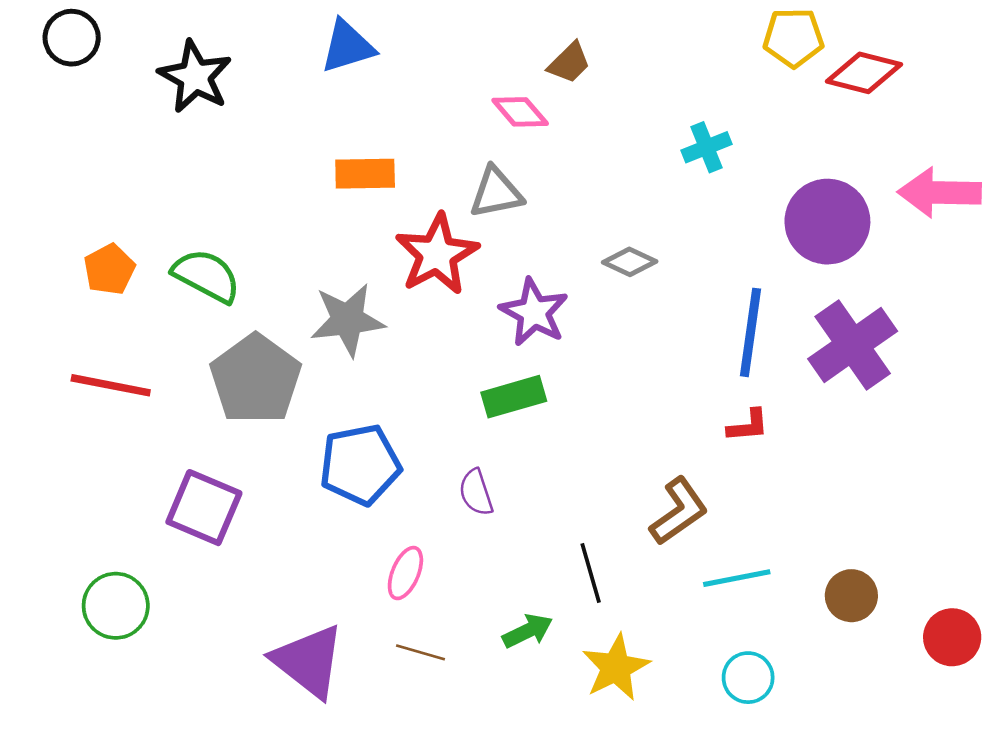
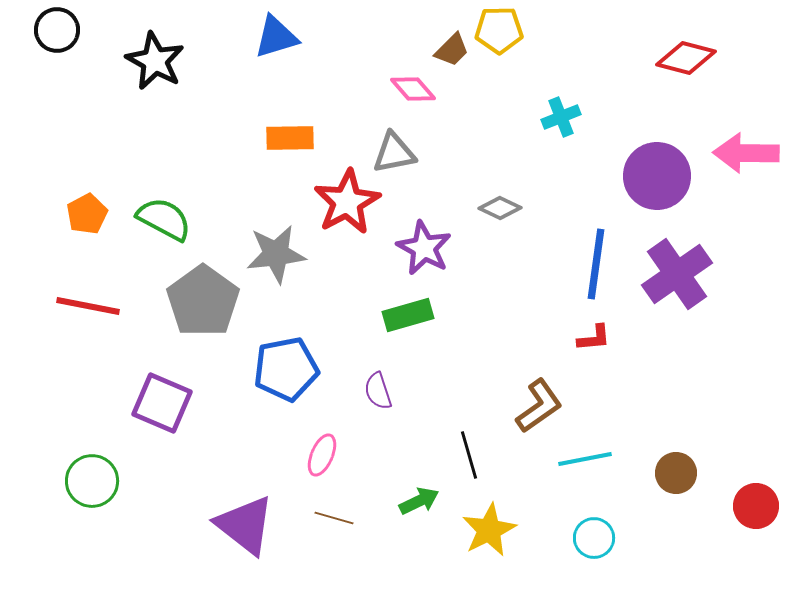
yellow pentagon: (793, 38) -> (499, 30), moved

